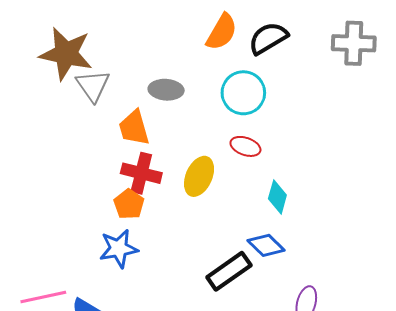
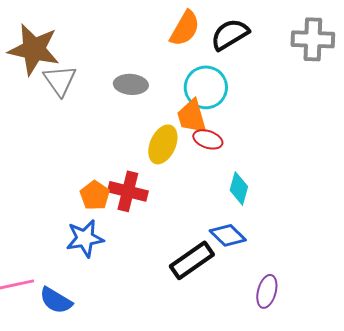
orange trapezoid: (134, 128) -> (192, 116), moved
red cross: (141, 173) -> (128, 191), moved
yellow ellipse: (199, 176) -> (163, 144), moved

